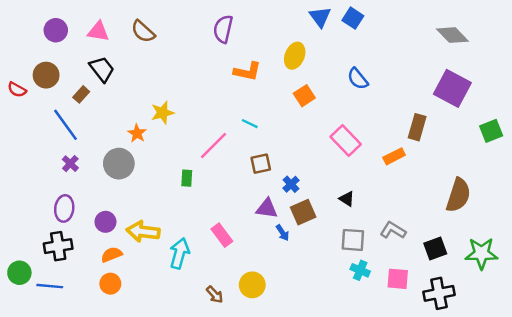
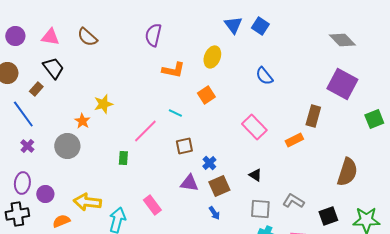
orange square: (304, 96) -> (206, 95), moved
purple circle: (105, 222) -> (45, 194), moved
blue arrow: (283, 233) -> (214, 213), moved

